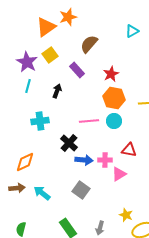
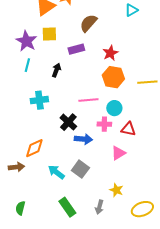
yellow square: (50, 55) -> (49, 34), turned 35
purple rectangle: (77, 70) -> (76, 49), turned -63
cyan circle: (114, 121) -> (114, 108), moved
pink cross: (105, 160) -> (104, 124), moved
orange diamond: (25, 162) -> (34, 148), moved
cyan arrow: (42, 193) -> (56, 172), moved
yellow star: (126, 215) -> (116, 190), moved

